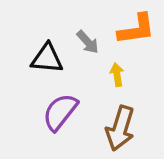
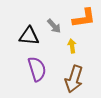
purple semicircle: (60, 112) -> (37, 69), turned 125

